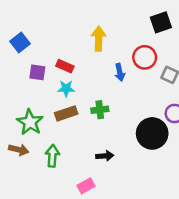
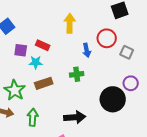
cyan star: (66, 89) -> (36, 62), moved
green cross: (100, 110) -> (77, 74), moved
black arrow: (105, 156) -> (75, 117), size x1.5

